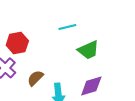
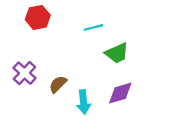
red hexagon: (17, 43) -> (38, 17), moved

